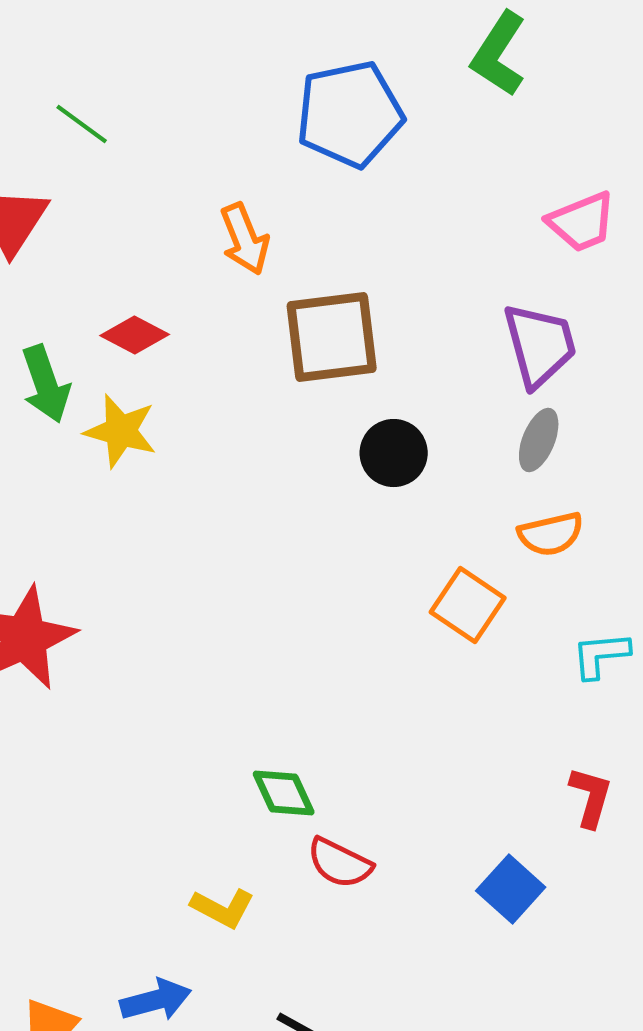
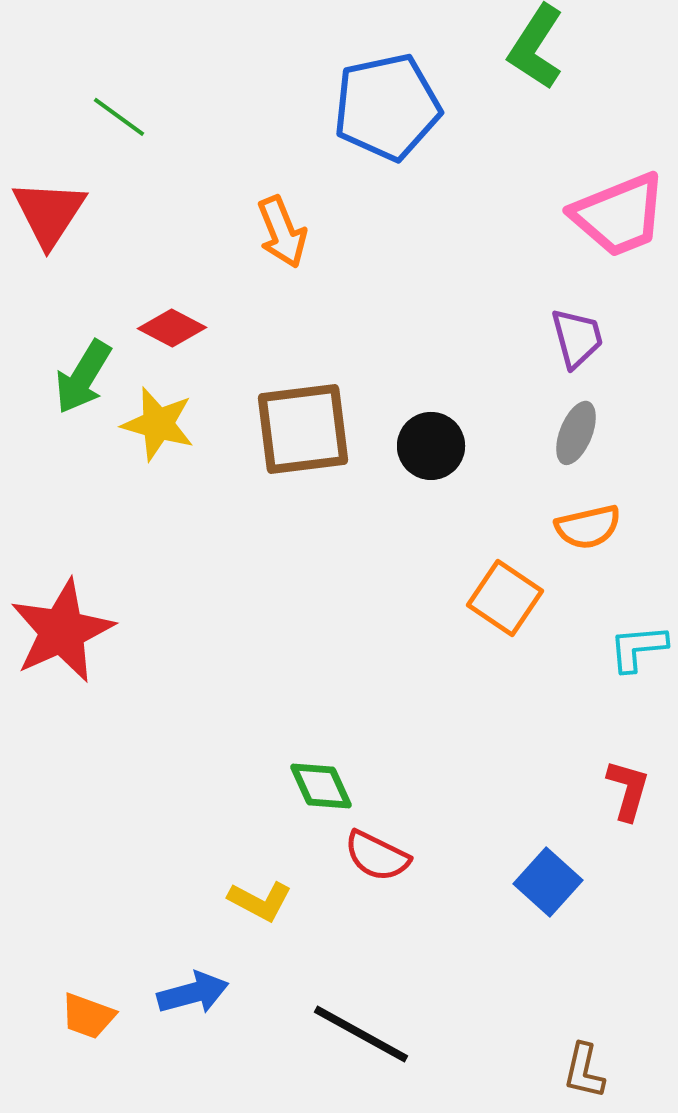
pink trapezoid: (582, 222) -> (619, 215), size x1.4
brown square: (332, 337) -> (303, 429), moved
purple trapezoid: (540, 345) -> (577, 338), size x0.7
green arrow: (46, 384) -> (83, 377), turned 50

